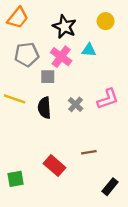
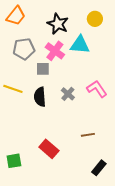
cyan triangle: (89, 50) -> (80, 45), size x1.5
pink L-shape: (108, 99) -> (97, 89), turned -105
brown line: (89, 152) -> (88, 135), moved

